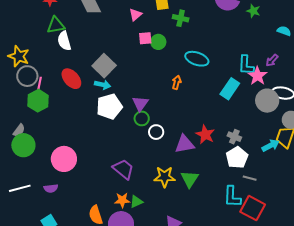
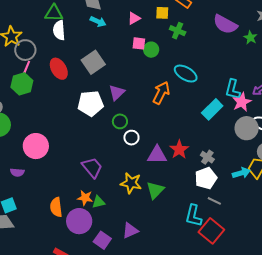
gray circle: (27, 76) -> (25, 50), moved
orange arrow: (177, 82) -> (161, 93), size x1.6
cyan arrow: (103, 85) -> (98, 22), moved
purple triangle: (140, 104) -> (117, 93), moved

